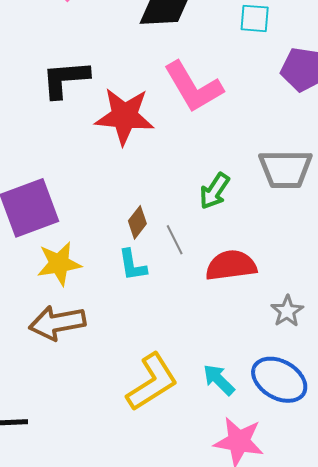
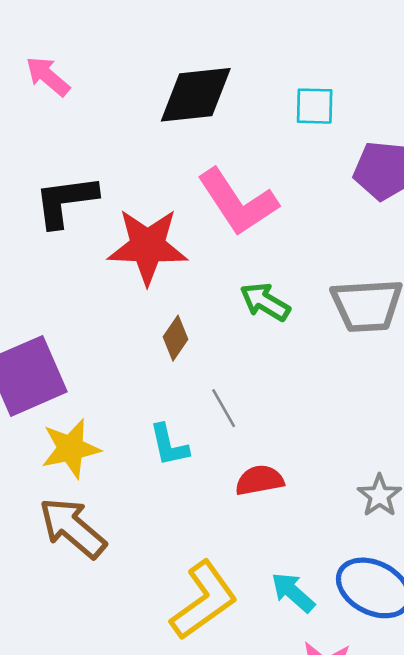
green arrow: (214, 191) -> (265, 302), moved, turned 90
brown diamond: (137, 222) -> (176, 338), moved
red semicircle: (231, 265) -> (260, 480), moved, size x0.7
brown arrow: (57, 323) -> (73, 528), turned 54

